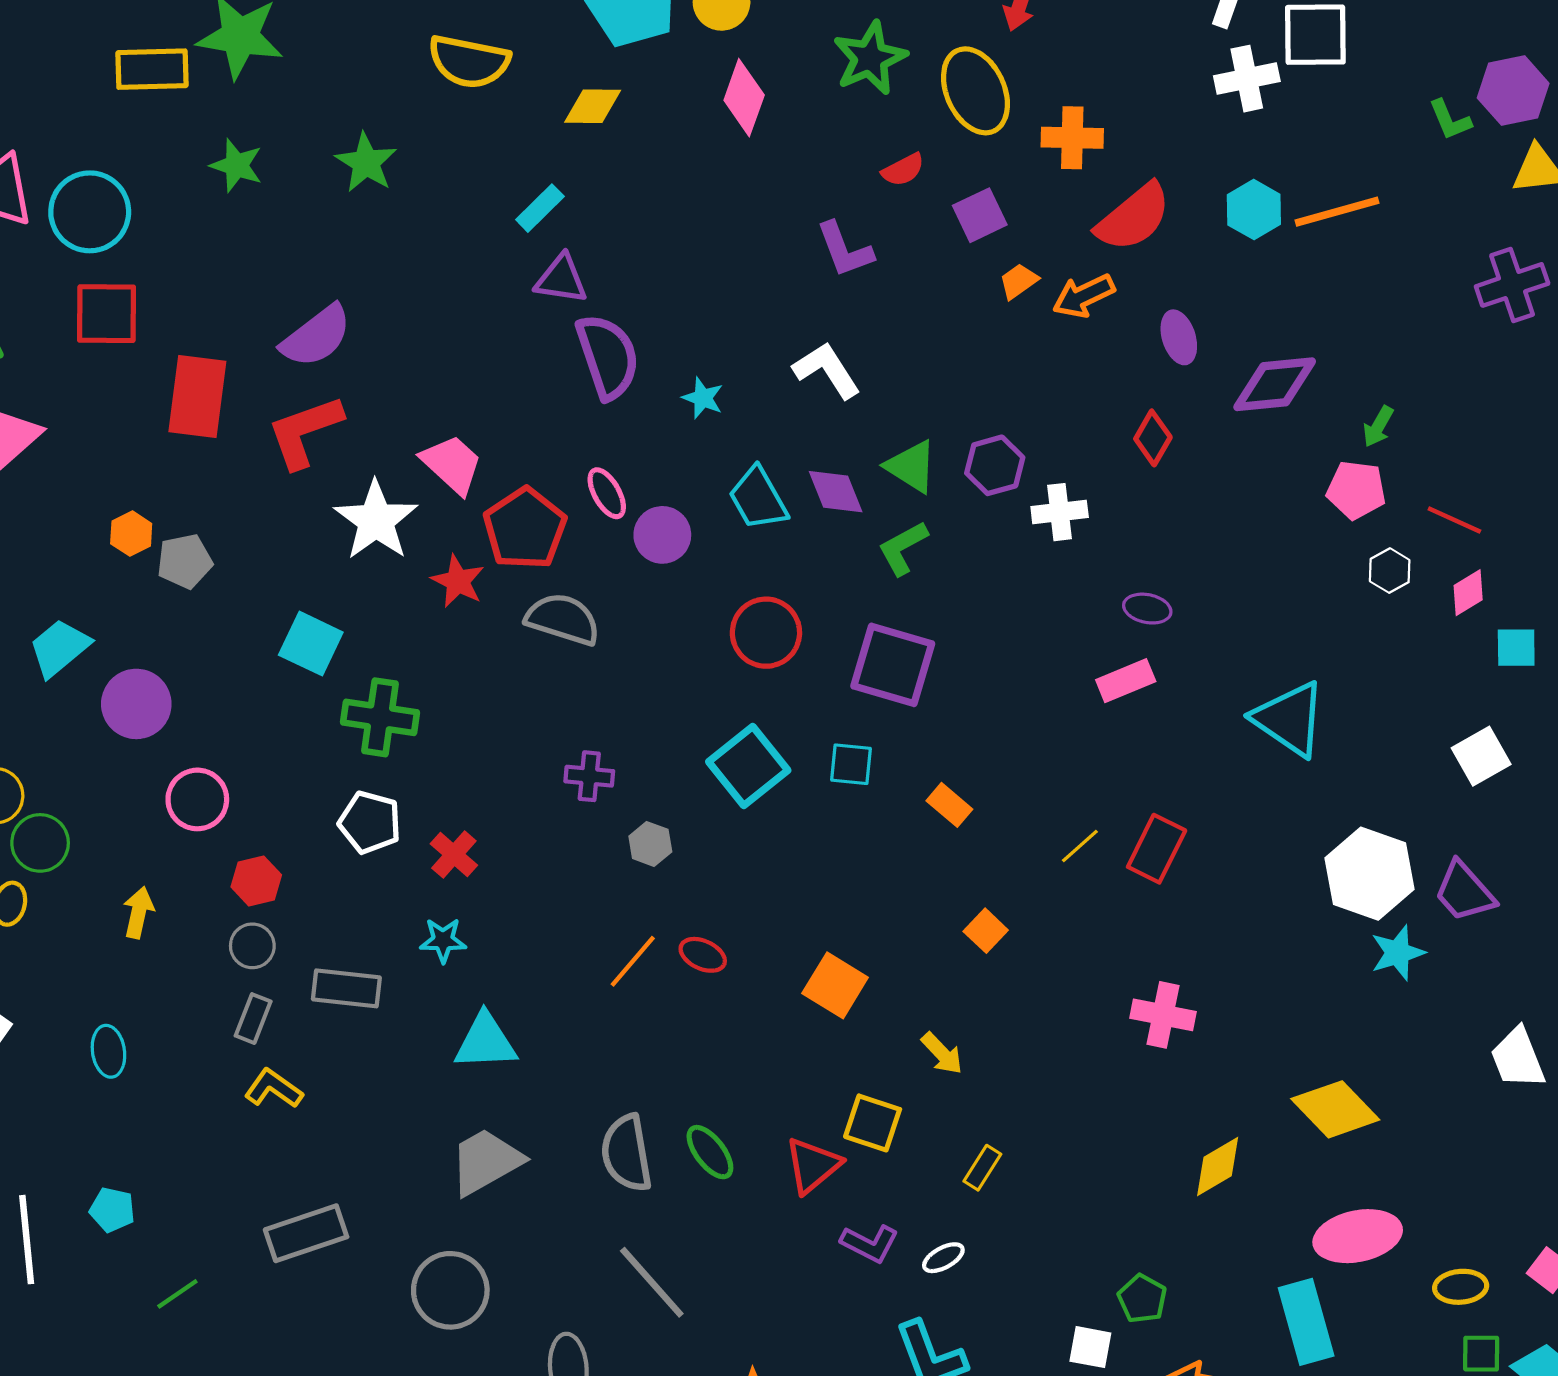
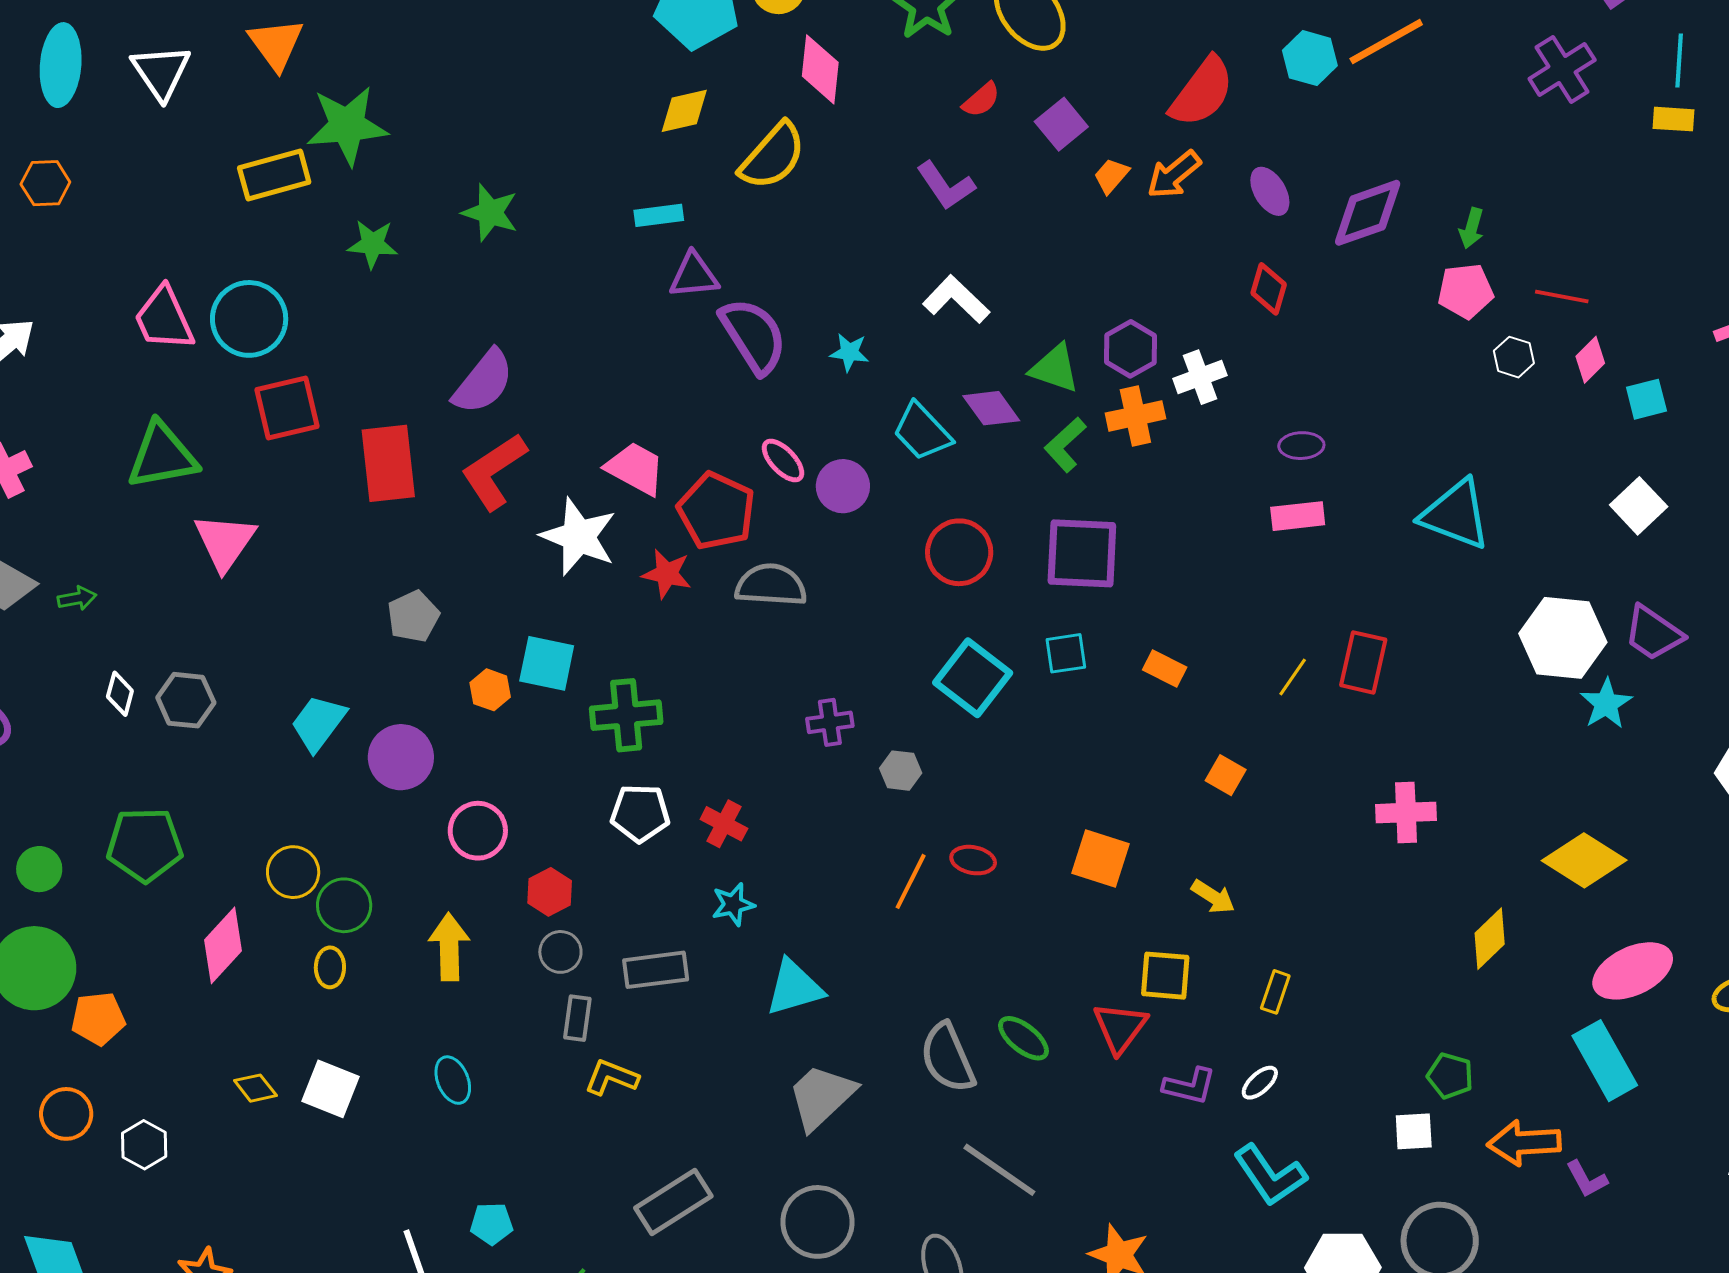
yellow semicircle: (469, 61) -> (773, 156), moved, turned -46
orange cross: (1072, 138) -> (1135, 416), moved
cyan rectangle: (540, 208) -> (659, 215), turned 51
orange hexagon: (131, 534) -> (490, 690), moved
pink rectangle: (1126, 681) -> (1298, 516), turned 30
yellow arrow: (138, 913) -> (449, 947), size x1.4

